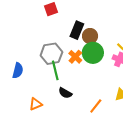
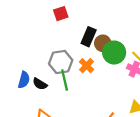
green circle: (93, 53) -> (114, 52), moved
black semicircle: (65, 93) -> (40, 84), moved

